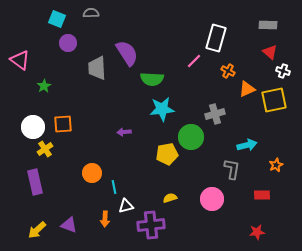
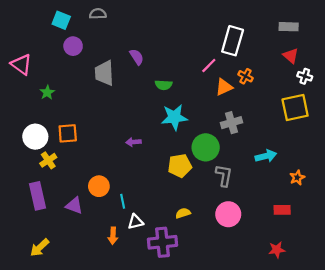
purple semicircle: (127, 53) -> (137, 57), size x0.6
green semicircle: (152, 79) -> (164, 85), size x0.7
orange triangle: (247, 89) -> (224, 87), moved
gray L-shape: (232, 169) -> (224, 175), moved
purple triangle: (69, 225) -> (74, 206), moved

